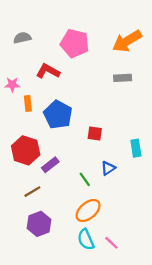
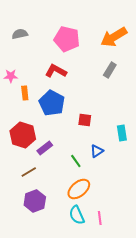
red L-shape: (48, 71) -> (56, 71), moved
gray rectangle: (123, 78) -> (110, 70), turned -56
pink line: (111, 243) -> (100, 218), turned 40

